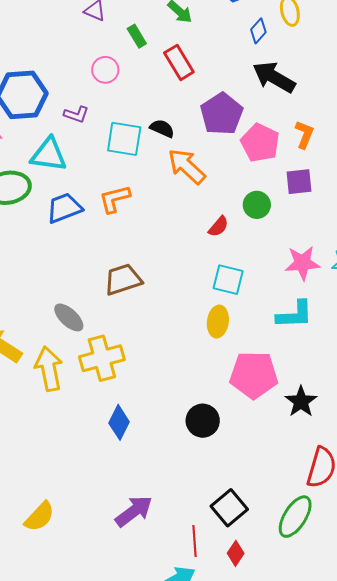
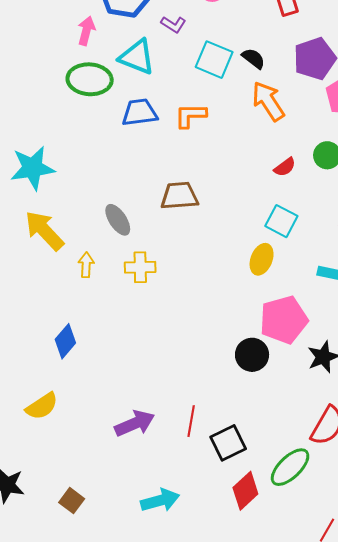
yellow cross: (102, 358) -> (140, 267), size x0.7
yellow arrow: (49, 369) -> (86, 265), size x0.6
pink pentagon: (254, 375) -> (284, 320), turned -30
black circle: (203, 421) -> (252, 355), moved
blue diamond: (119, 422) -> (65, 341), moved
red line: (195, 541) -> (191, 421), moved
red diamond: (236, 553) -> (245, 491), moved, size x1.5

